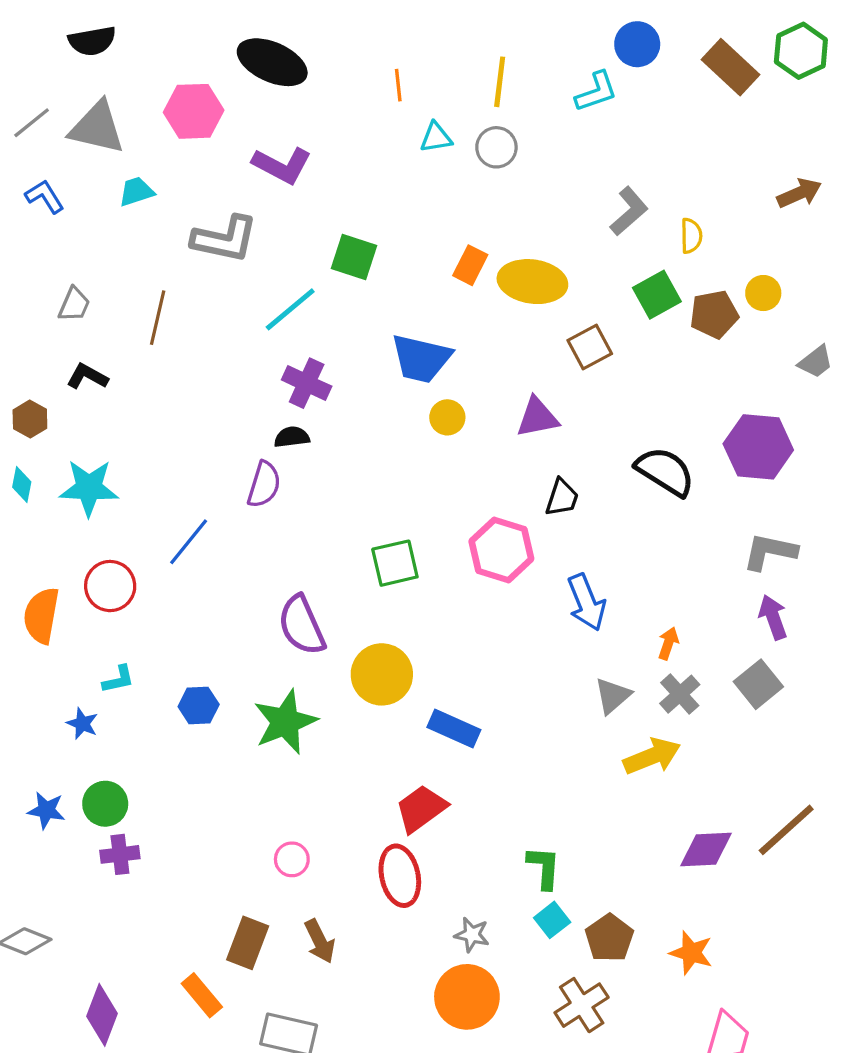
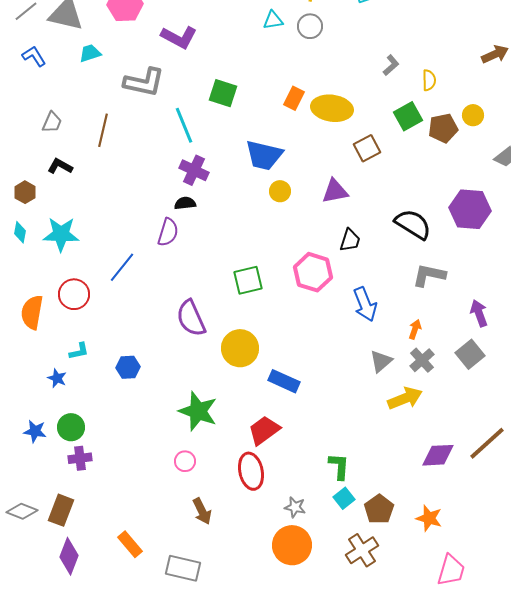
gray L-shape: (629, 211) -> (391, 65), size x0.7
cyan line: (290, 309) -> (184, 125), turned -72
gray L-shape: (770, 552) -> (429, 275), moved
green star: (285, 722) -> (198, 411), moved, turned -30
brown rectangle: (248, 943) -> (61, 510), moved

